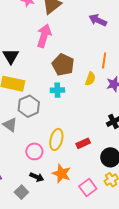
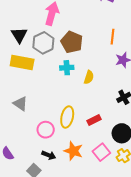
yellow semicircle: (90, 79) -> (89, 77), moved
gray hexagon: (29, 106) -> (43, 43), moved
pink square: (88, 187) -> (101, 152), moved

